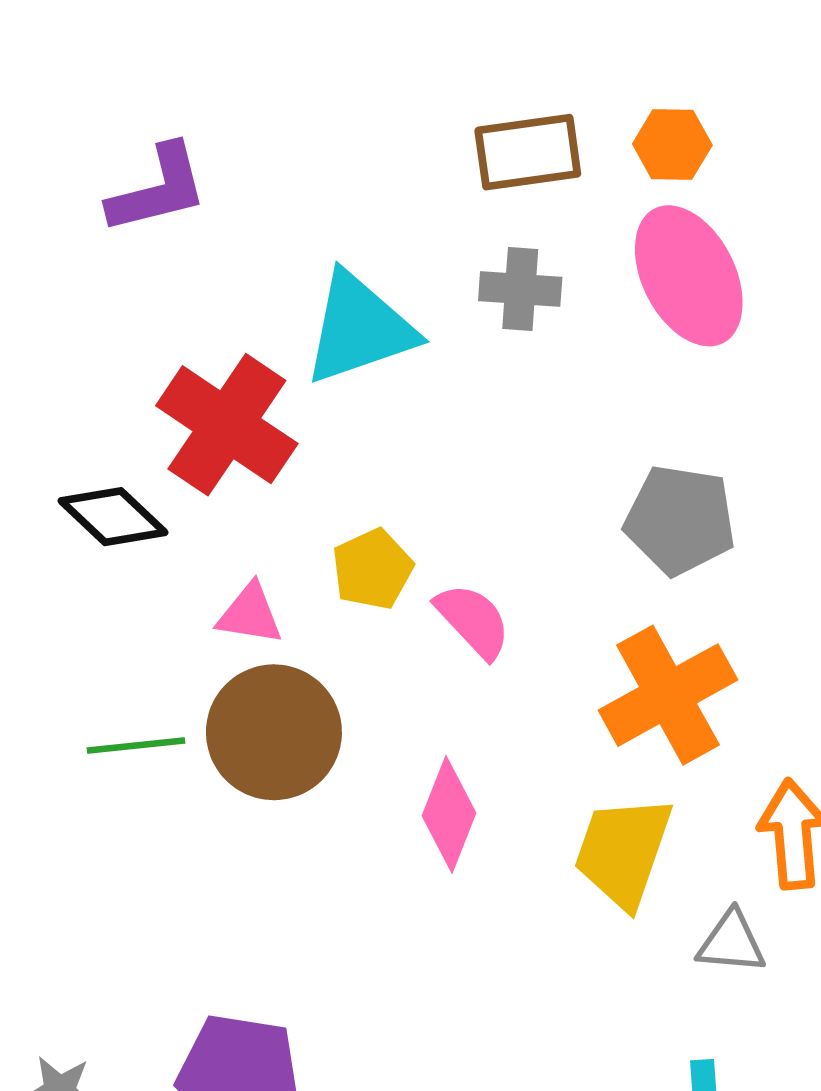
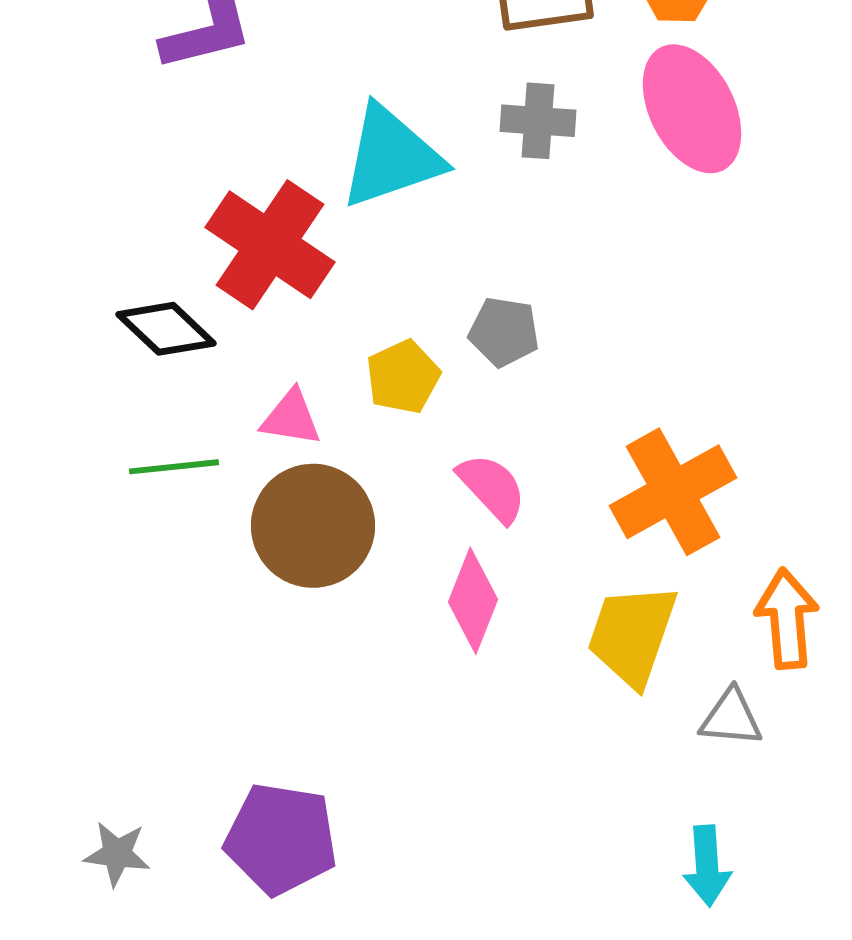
gray pentagon: (680, 520) -> (504, 332), moved, size x0.7
pink semicircle: (473, 621) -> (492, 488), moved
green line: (136, 745) -> (174, 467), moved

